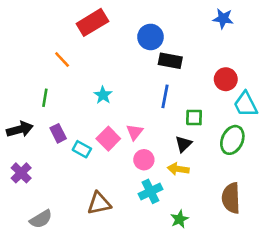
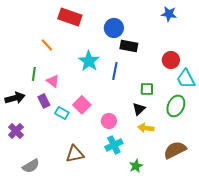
red rectangle: (92, 22) -> (70, 17), turned 50
cyan star: (103, 95) -> (89, 61), moved, size x1.5
blue line: (165, 96) -> (115, 71), moved
pink triangle: (135, 132) -> (53, 81), moved, turned -32
yellow arrow: (178, 169) -> (146, 128), moved
brown semicircle: (231, 198) -> (175, 150), turned 65

